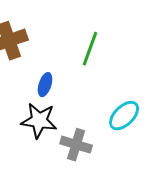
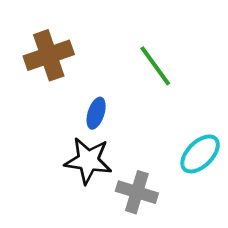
green line: (90, 49) -> (155, 66), turned -56

